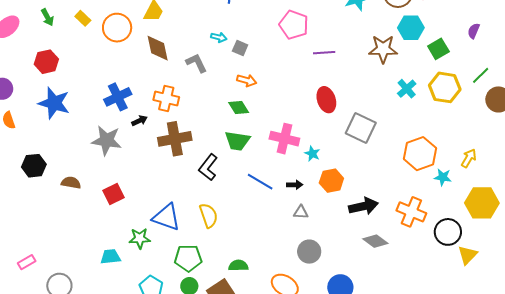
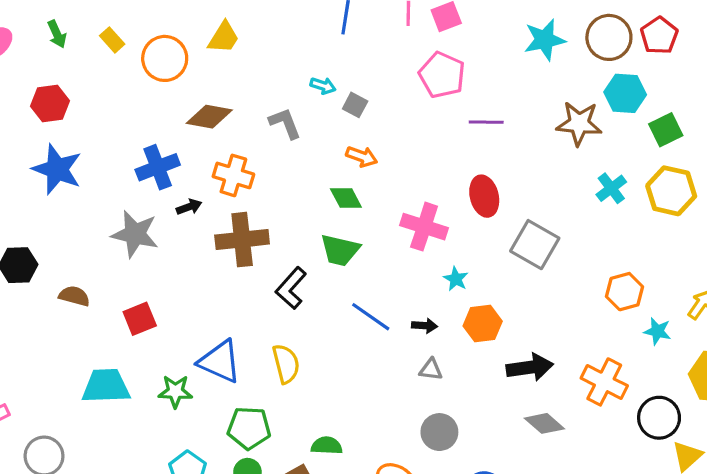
brown diamond: (158, 48) -> (209, 117), moved, turned -72
pink cross: (284, 139) -> (424, 227), moved
orange hexagon: (420, 154) -> (625, 292), size x0.7
cyan trapezoid: (111, 257) -> (106, 386), moved, size x1.5

